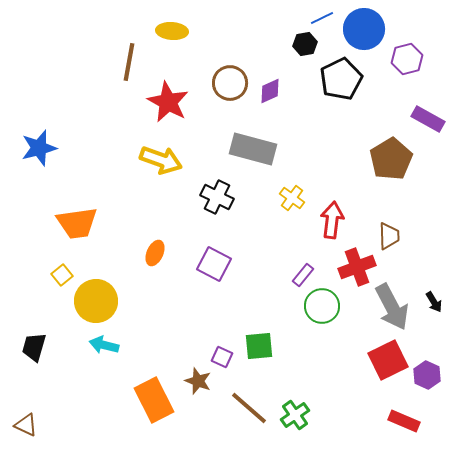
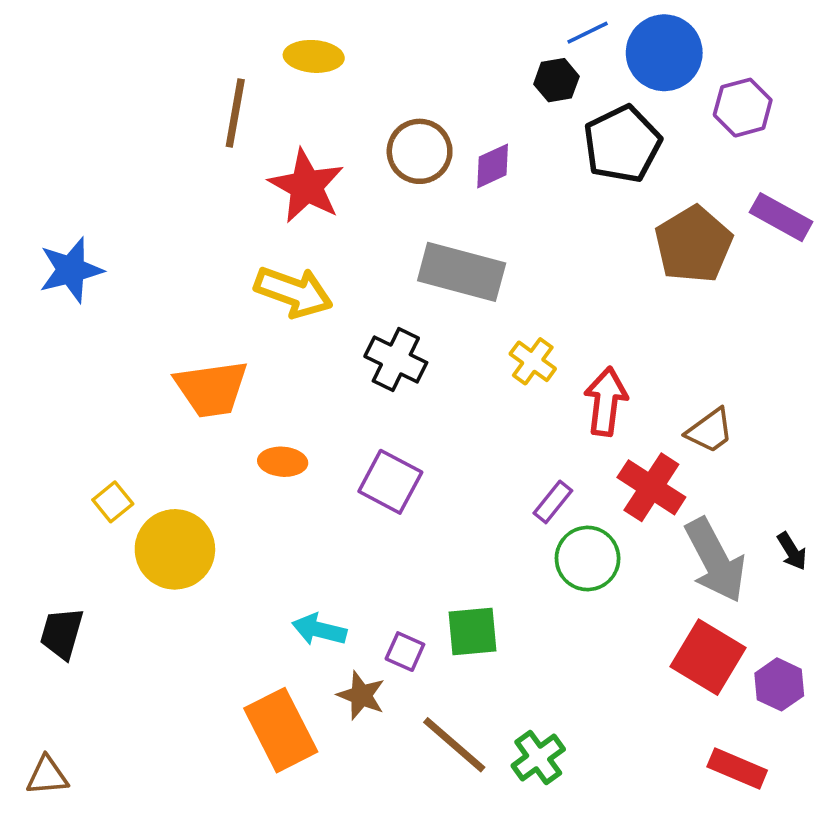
brown pentagon: (391, 159) -> (693, 244), moved
orange trapezoid: (77, 223) -> (211, 389), moved
brown trapezoid: (389, 236) -> (710, 431), turned 56
orange ellipse: (155, 253) -> (283, 462), turned 70
red cross: (357, 267) -> (651, 487), turned -36
cyan arrow: (104, 345) -> (319, 630), moved
red square: (388, 360) -> (708, 657), turned -33
brown triangle: (26, 425) -> (47, 776), turned -30

